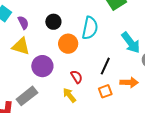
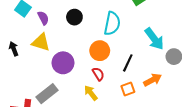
orange circle: (68, 44) -> (100, 51), moved
orange arrow: (129, 82) -> (153, 80), turned -30

